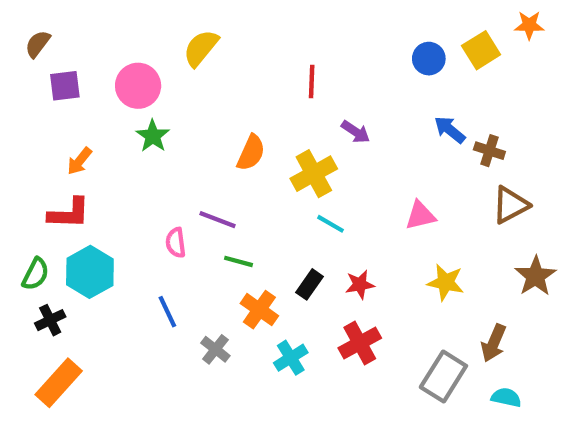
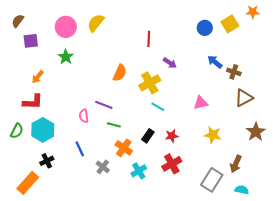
pink circle: (138, 86) -> (66, 27), moved
green star: (153, 136) -> (66, 57), moved
black cross: (50, 320) -> (47, 161), moved

